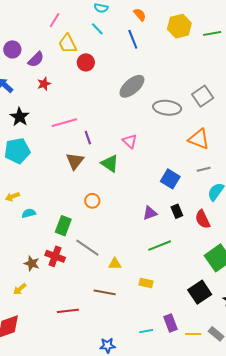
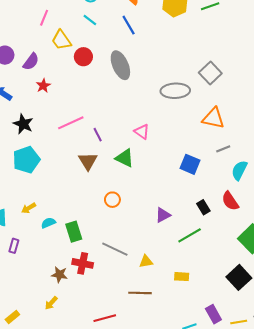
gray ellipse: (132, 86) -> (120, 65), moved, turned -64
black rectangle: (177, 211) -> (203, 207), moved
purple triangle: (150, 213) -> (163, 215), moved
green rectangle: (63, 226) -> (74, 232), moved, turned -30

